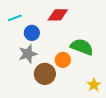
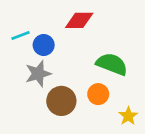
cyan line: (15, 18) -> (20, 35), moved
orange circle: (63, 60) -> (98, 94), moved

